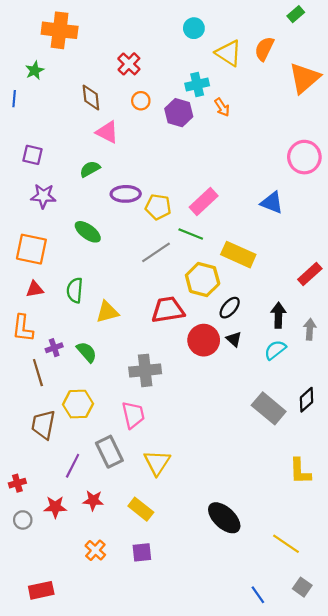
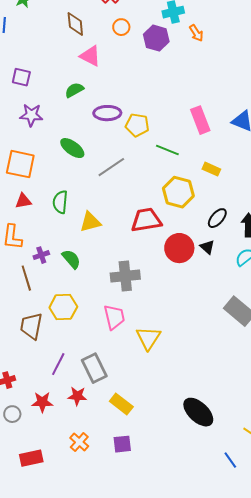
pink rectangle: (204, 201) -> (200, 120), moved, turned -68
gray line: (156, 252) -> (111, 167), moved
yellow rectangle: (238, 255) -> (211, 169), size x0.6
black ellipse: (230, 308) -> (217, 218), moved
gray rectangle: (109, 452) -> (94, 368), moved
yellow triangle: (157, 463) -> (148, 338), moved
red rectangle: (41, 590) -> (31, 458), moved
blue line: (258, 595) -> (230, 460), moved

